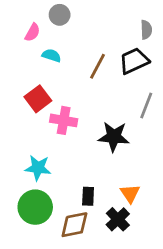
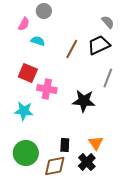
gray semicircle: (146, 30) -> (108, 22), turned -40
red square: (38, 99) -> (28, 73), turned -30
cyan star: (38, 168) -> (24, 111), moved

